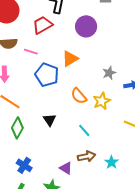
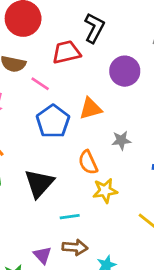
gray star: (109, 73) -> (121, 140), moved
yellow star: (102, 101) -> (105, 191), moved
black triangle: (50, 120) -> (39, 183), size x1.6
cyan line: (84, 130) -> (70, 217), moved, turned -72

